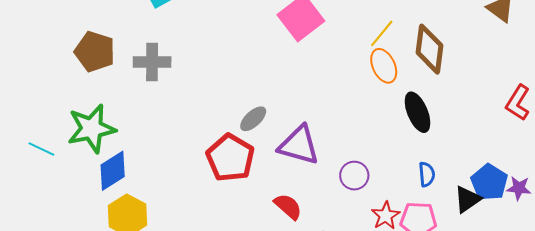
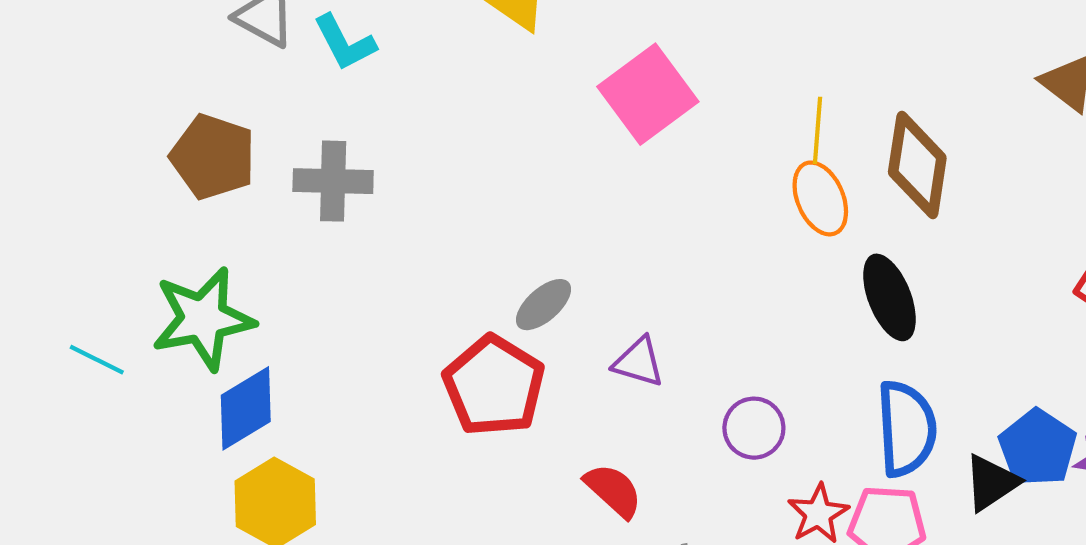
yellow line: (382, 33) -> (817, 130), turned -36
purple triangle: (299, 145) -> (639, 362), size x0.6
blue semicircle: (427, 174) -> (906, 429), size x1.8

